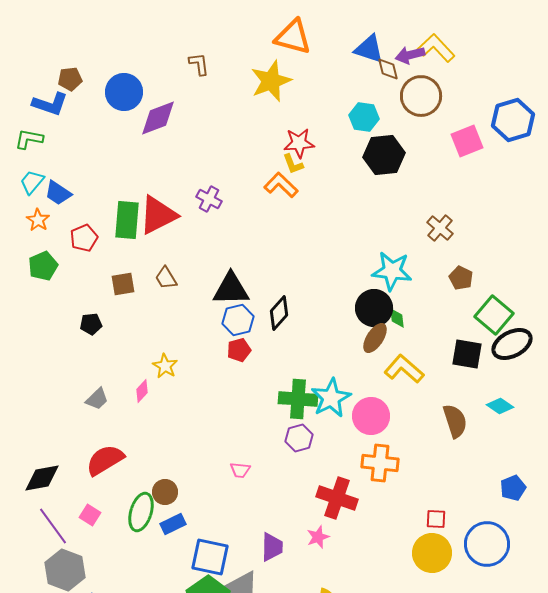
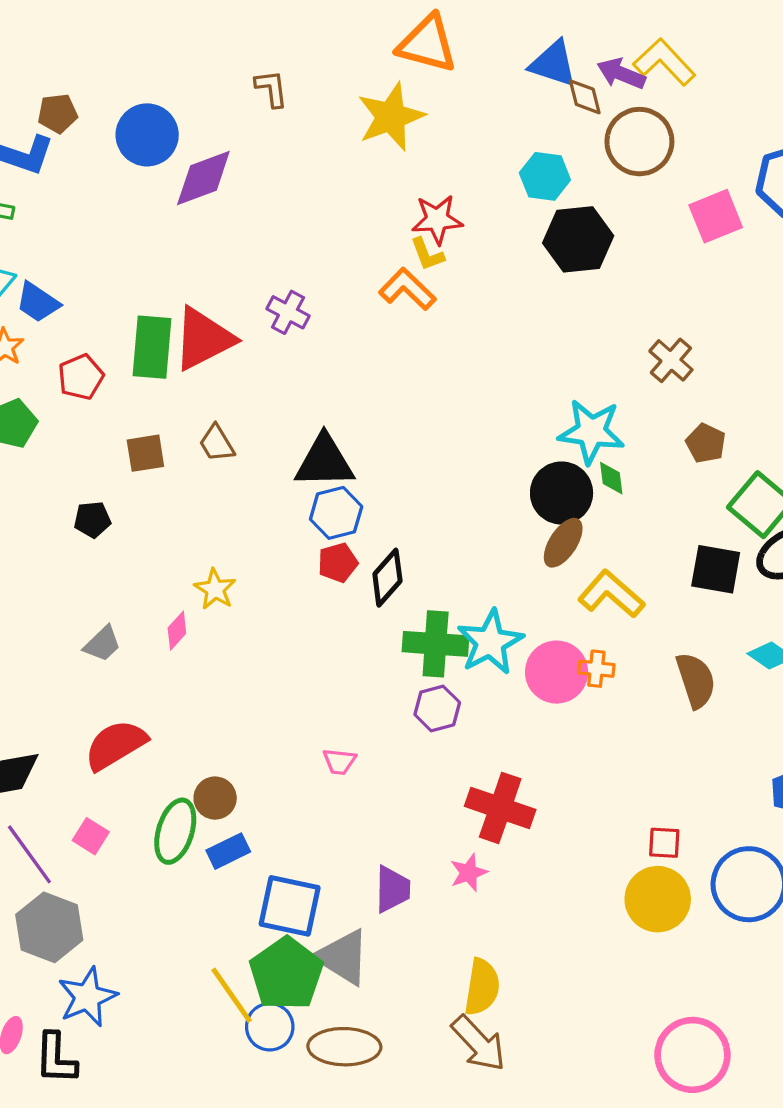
purple arrow: (410, 55) -> (621, 74), turned 36
black diamond: (279, 313) -> (387, 578), moved
green diamond: (397, 318) -> (611, 478), moved
orange cross: (380, 463) -> (596, 669), moved, size x0.6

